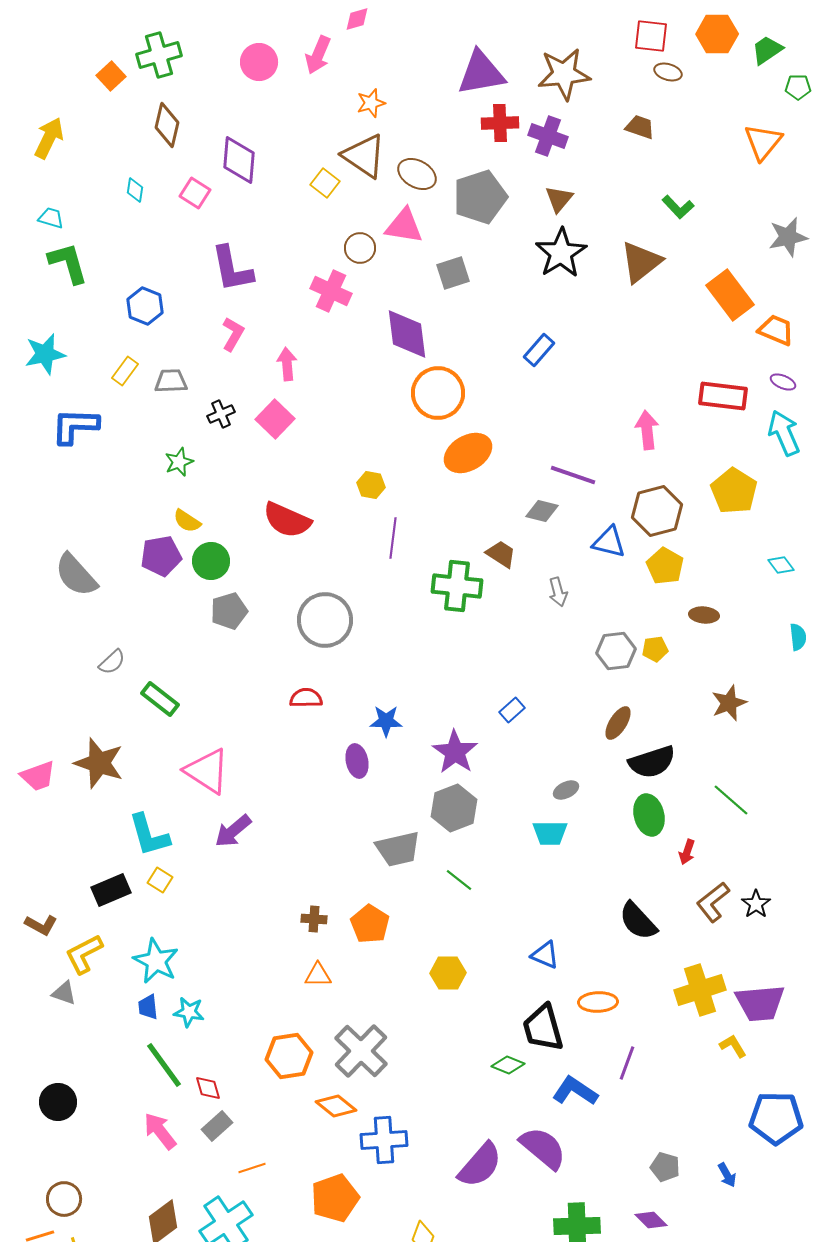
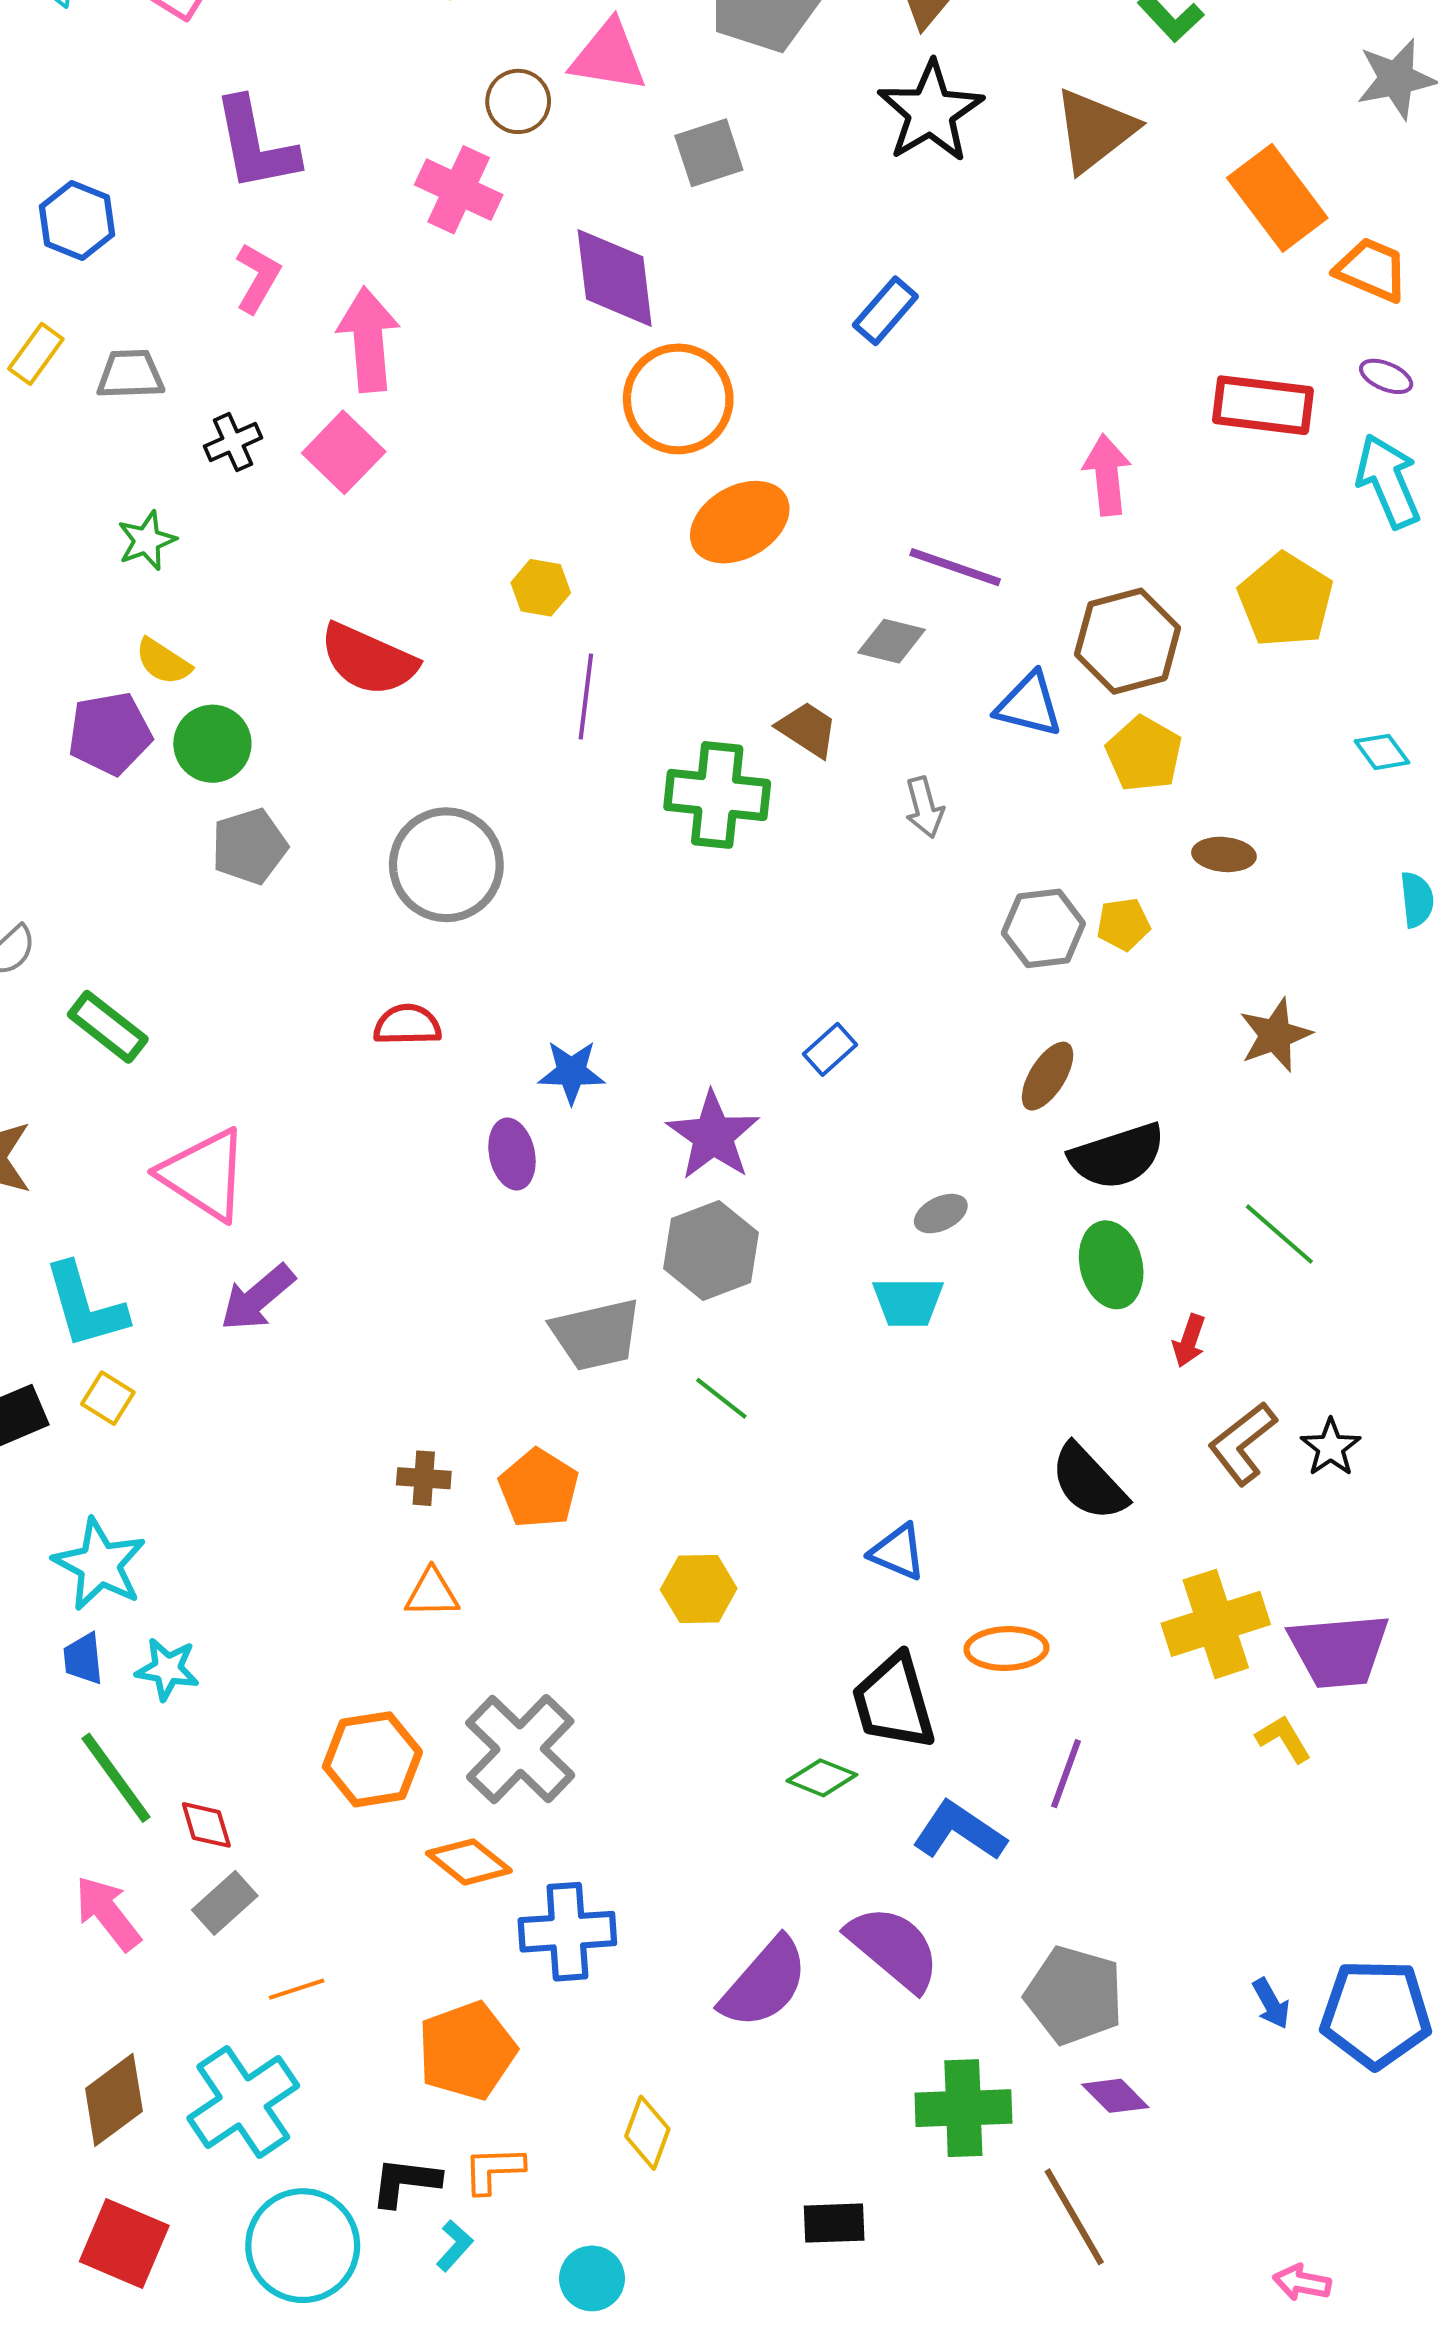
pink arrow: (287, 364) -> (368, 339), size x1.5
blue pentagon: (776, 1118) -> (1376, 2014), moved
gray pentagon: (665, 1167) -> (1074, 1995), moved, size x1.6

